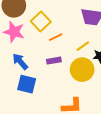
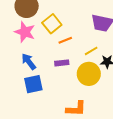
blue square: (27, 84) -> (33, 84), turned -30

